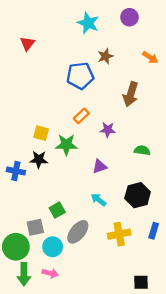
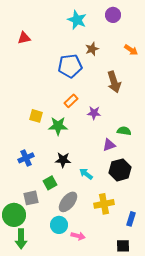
red triangle: (27, 44) -> (24, 38), turned 40
brown arrow: (131, 94) -> (114, 82), turned -35
black star: (39, 160) -> (63, 160), moved
purple triangle: (100, 166) -> (109, 145), moved
blue cross: (16, 171) -> (26, 158), moved, turned -35
blue rectangle: (154, 231) -> (131, 219), moved
cyan circle: (53, 247) -> (59, 225), moved
pink arrow: (50, 273) -> (78, 236), moved

